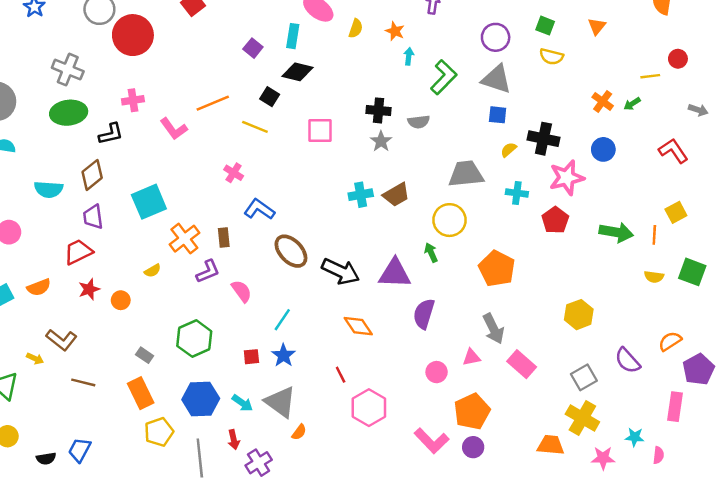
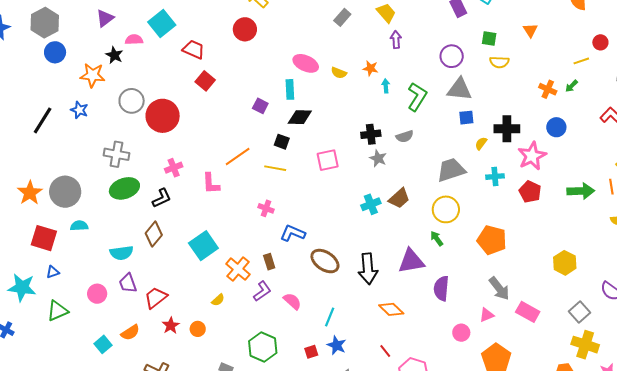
yellow semicircle: (356, 28) -> (339, 73), turned 105
pink L-shape: (174, 129) -> (211, 183), turned 45
purple trapezoid: (93, 217) -> (128, 283), moved
black arrow: (341, 271) -> (368, 269), turned 72

